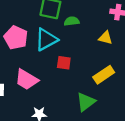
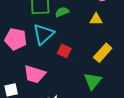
red square: (64, 63) -> (64, 51), turned 32

